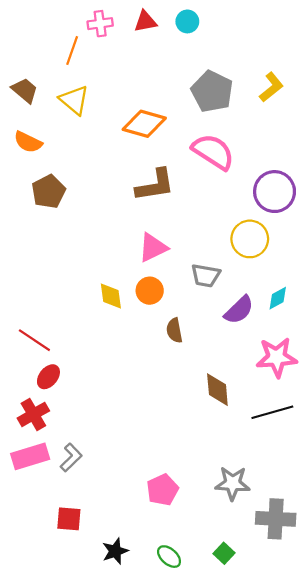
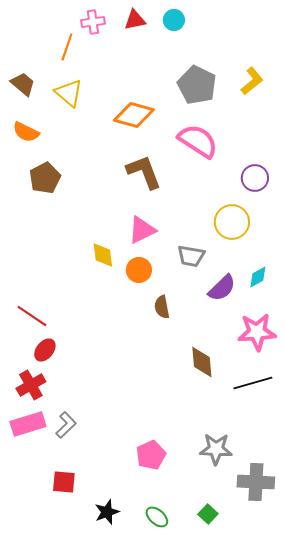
brown L-shape: (155, 185) -> (144, 172), turned -102
purple circle: (275, 192) -> (255, 178), size x0.7
yellow diamond: (111, 296) -> (103, 255), moved

